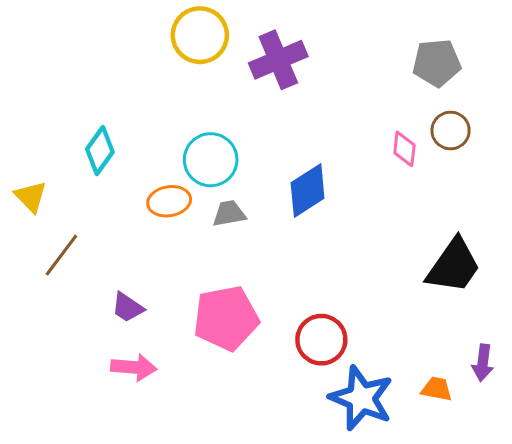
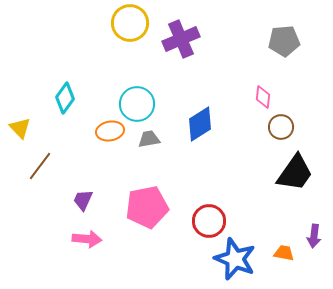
brown circle: (451, 130) -> (281, 127), moved
purple trapezoid: (128, 307) -> (83, 200), turned 80

